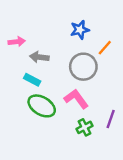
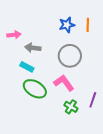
orange line: (105, 48) -> (88, 25), moved, turned -40
green cross: (85, 127) -> (71, 107), turned -32

